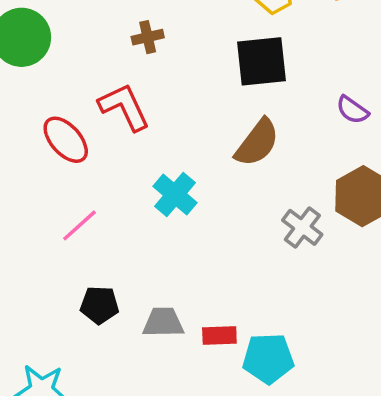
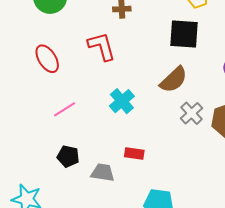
red ellipse: (66, 140) -> (47, 59), moved
gray cross: (302, 227) -> (192, 113), moved
red rectangle: (219, 335) -> (134, 153), moved

